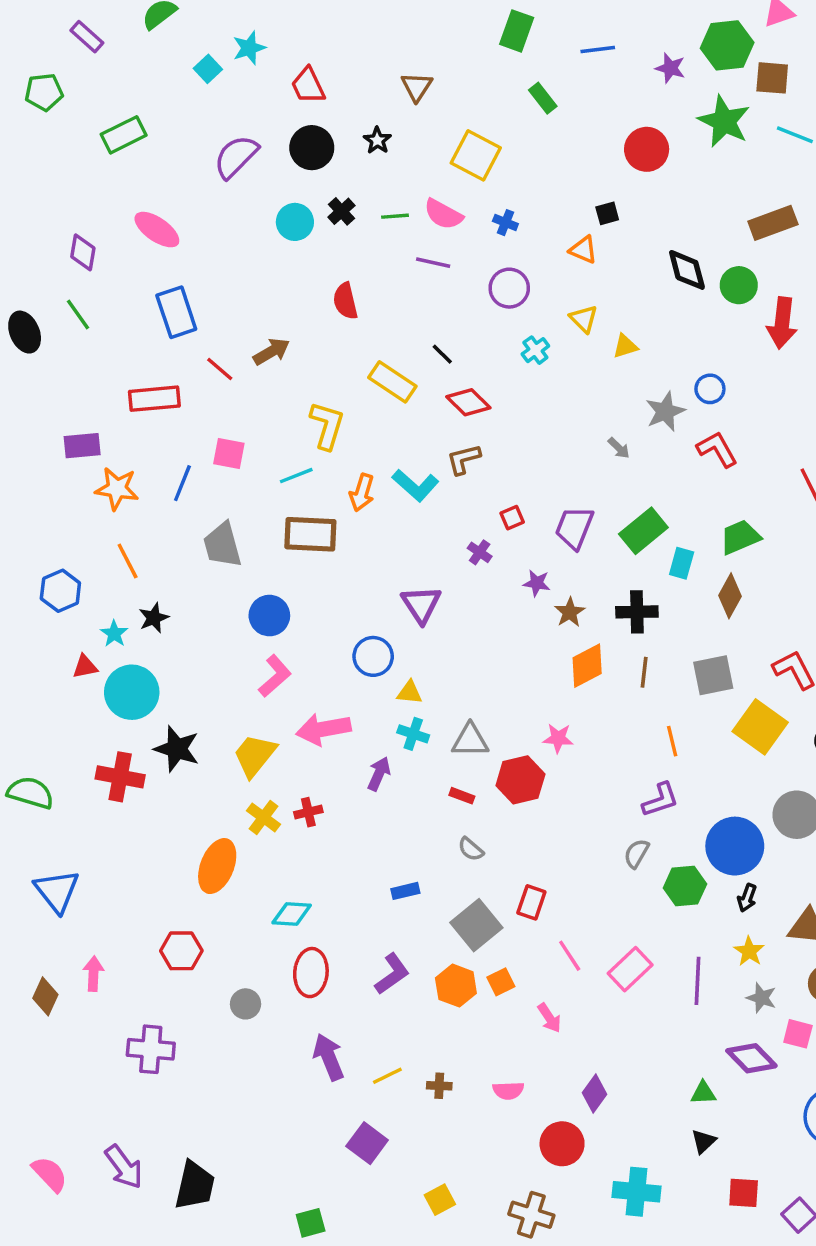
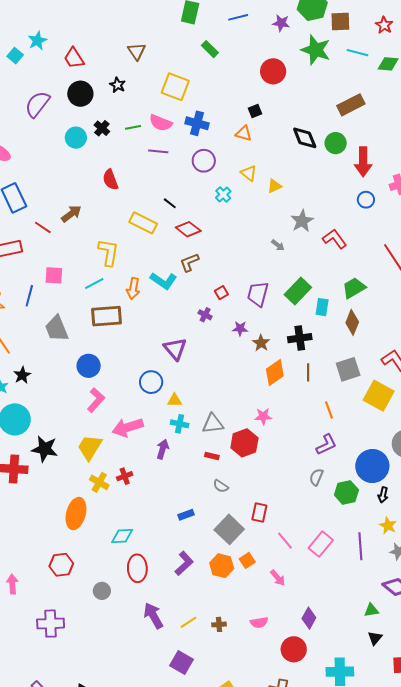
blue cross: (505, 223) -> (197, 123), size x1.6
blue circle: (710, 389) -> (366, 200), moved

